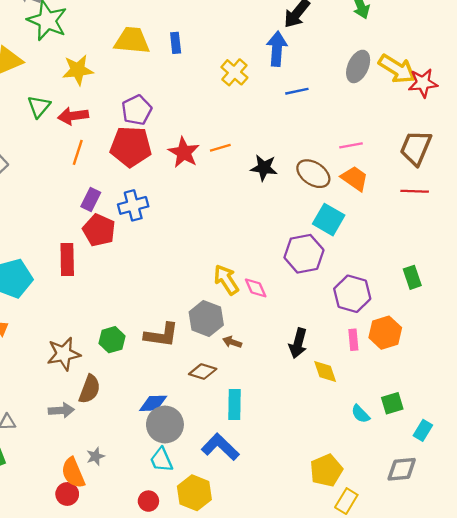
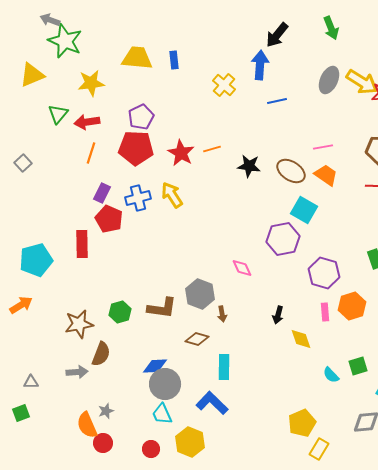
yellow arrow: (226, 280) -> (172, 195), moved
brown arrow: (232, 342) -> (222, 314), turned -119
black arrow: (298, 343) -> (278, 315), size x0.7
red circle: (67, 494) -> (103, 443), moved

